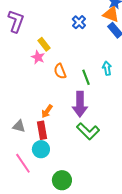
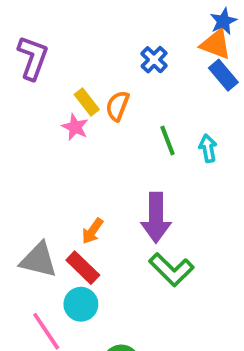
orange semicircle: (60, 71) -> (117, 106), moved, turned 42
green line: (86, 77) -> (168, 141), moved
gray triangle: (19, 126) -> (39, 260), size x1.5
red rectangle: (42, 130) -> (83, 268), turned -36

